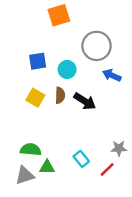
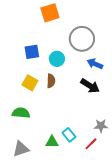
black arrow: (85, 101) -> (90, 86), moved
green semicircle: (31, 149) -> (21, 113), moved
green triangle: (47, 167) -> (52, 142), moved

